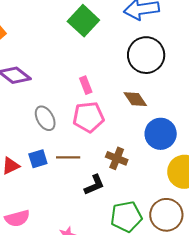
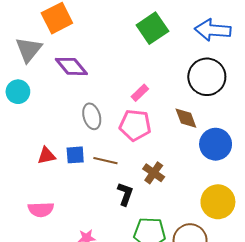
pink rectangle: (86, 85) -> (140, 93), turned 54
blue circle: (161, 134) -> (216, 144), moved
black L-shape: (94, 185) -> (125, 194), turned -60

